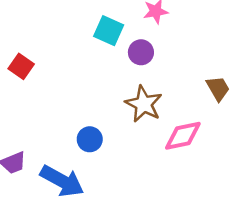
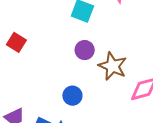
purple circle: (141, 52) -> (85, 50), moved

